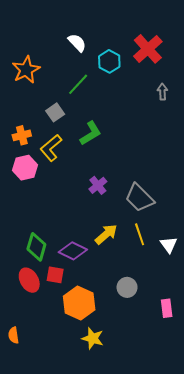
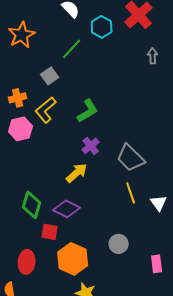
green L-shape: (91, 133) -> (88, 111), moved
yellow arrow: (106, 234) -> (77, 173), moved
red ellipse: (29, 280) -> (27, 262), moved, turned 35

